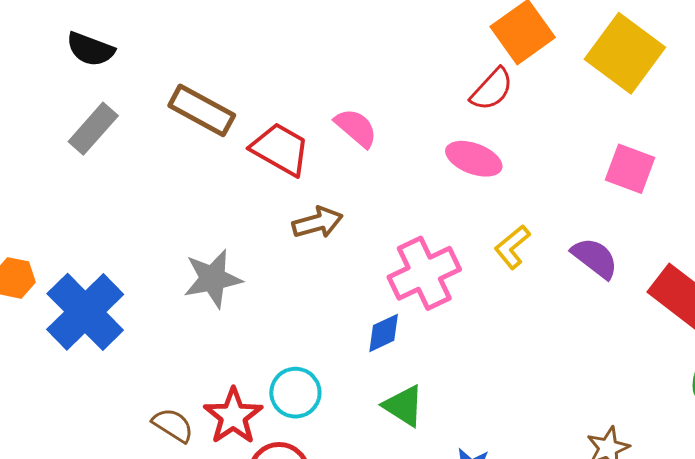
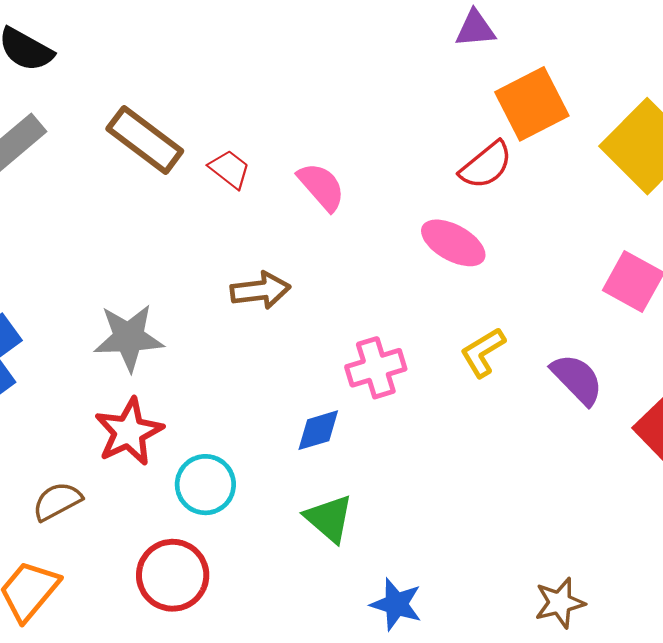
red trapezoid: (280, 149) -> (230, 169), moved, size x0.6
pink cross: (424, 273) -> (376, 368), size x0.7
red star: (233, 416) -> (129, 432), moved
brown semicircle: (173, 425) -> (57, 501), turned -69

